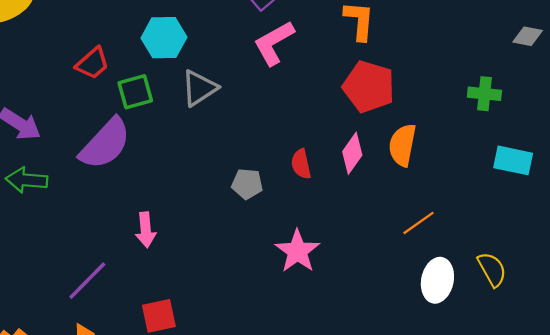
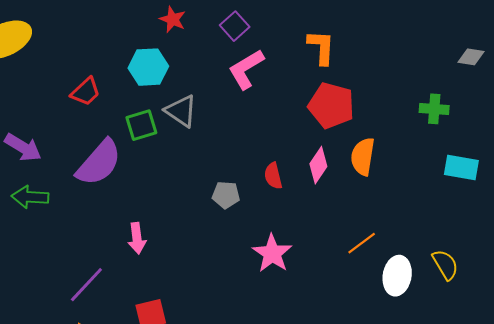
gray triangle: (199, 88) -> (181, 111), turned -51
green square: (135, 92) -> (141, 125), moved
orange line: (418, 223) -> (362, 243), moved

